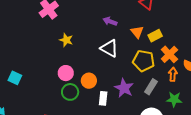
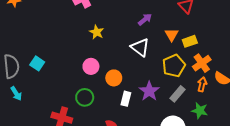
purple arrow: (110, 21) -> (145, 19), turned 112
yellow pentagon: (144, 61) -> (174, 66), turned 30
green circle: (70, 92) -> (85, 97), moved

